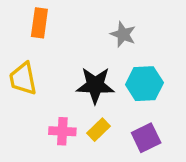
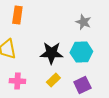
gray star: (123, 34) -> (83, 22), moved
pink cross: (62, 131) -> (17, 81), moved

